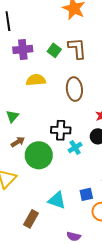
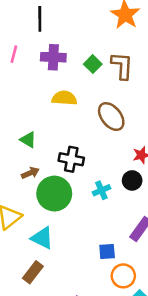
brown ellipse: (74, 89) -> (111, 117), turned -40
green triangle: (12, 116) -> (28, 140), turned -48
black cross: (61, 130) -> (71, 159), moved
cyan triangle: (57, 200) -> (42, 238), moved

